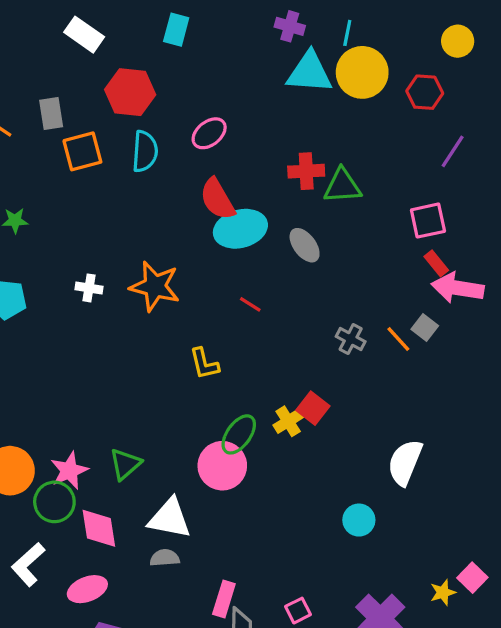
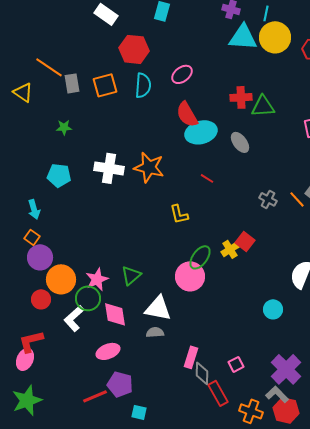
gray rectangle: (51, 114) -> (72, 83), moved
white cross: (89, 288) -> (109, 168), size x1.8
white L-shape: (28, 564) -> (74, 318), moved

